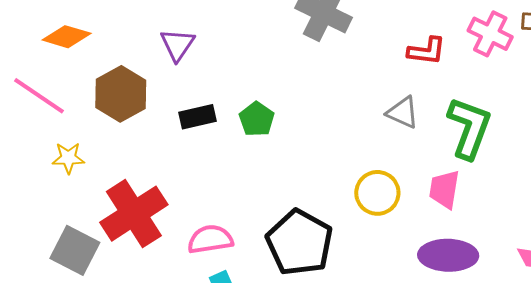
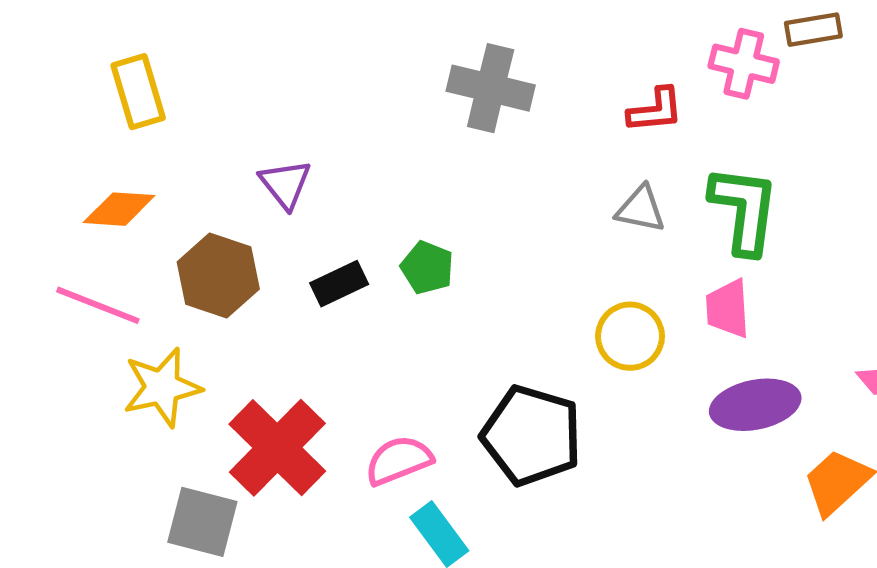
yellow star: (68, 158) -> (162, 387), size x1.6

